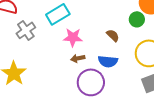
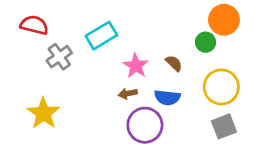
pink star: (73, 37) -> (136, 66), moved, turned 30

